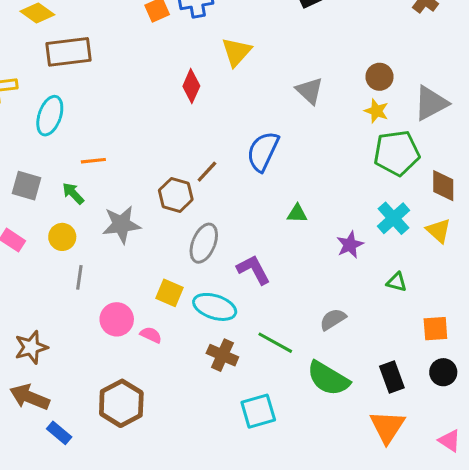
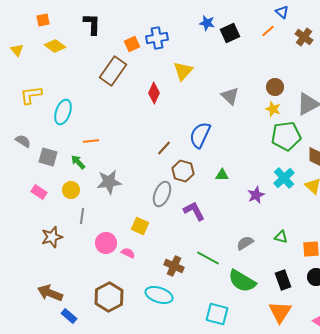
brown rectangle: (68, 52) -> (113, 71), moved, turned -48
brown hexagon: (176, 195) -> (183, 171), moved
green triangle: (397, 282) -> (281, 237), moved
cyan ellipse: (215, 307) -> (159, 295), moved
brown star: (31, 347) -> (52, 237), moved
cyan square: (258, 411) -> (217, 314), moved, turned 30

